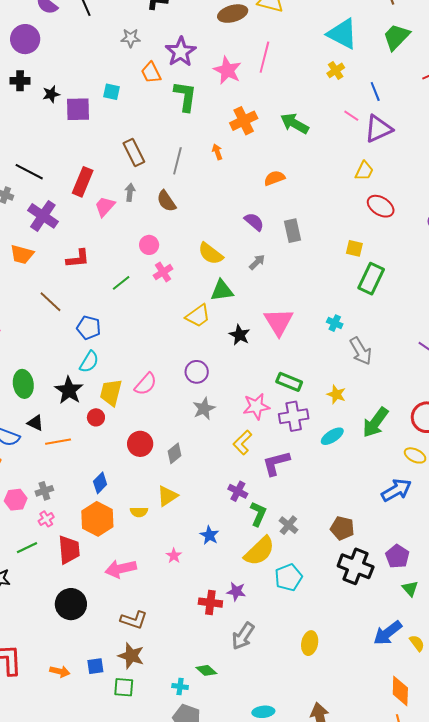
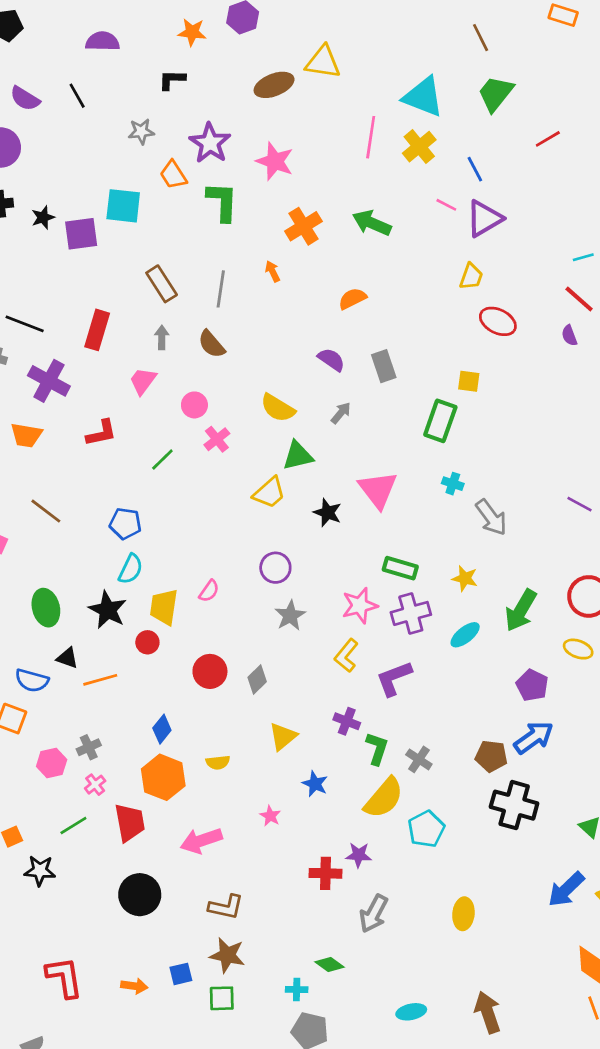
pink line: (264, 57) -> (371, 137), moved
yellow cross: (336, 70) -> (419, 147), size x1.4
cyan square: (111, 92) -> (123, 206), size x1.6
pink trapezoid: (105, 207) -> (143, 381), moved
green rectangle: (371, 279) -> (440, 421), moved
brown line: (51, 302) -> (46, 511), moved
pink semicircle: (146, 384) -> (209, 591), size x0.7
blue arrow: (396, 490) -> (534, 737), moved
yellow triangle: (167, 496) -> (283, 736), moved
purple pentagon: (397, 556) -> (532, 685), moved

